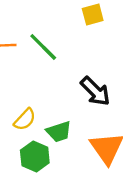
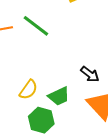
black arrow: (95, 91) -> (90, 74), moved, size x0.7

